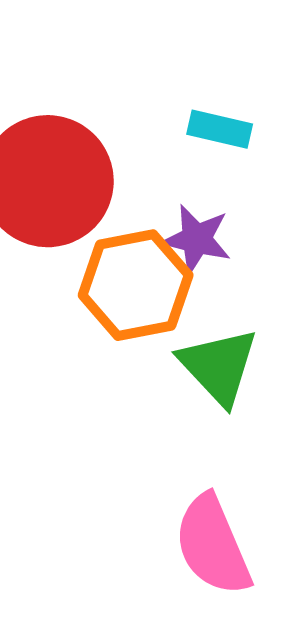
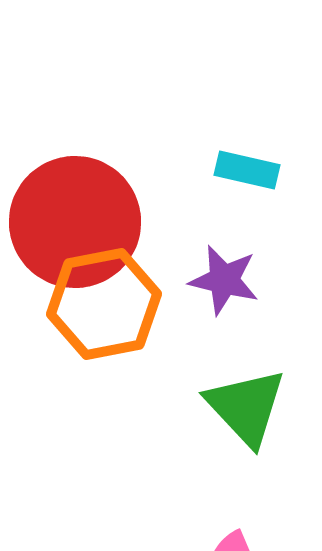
orange hexagon: (136, 285) -> (104, 304), moved

